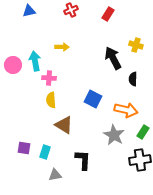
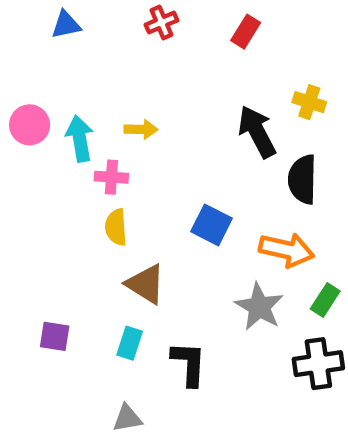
yellow arrow: (62, 47) -> (141, 129), moved
pink circle: (13, 65) -> (30, 125), moved
black semicircle: (133, 79) -> (302, 179), size x1.5
cyan rectangle: (45, 152) -> (130, 343), moved
gray triangle: (55, 175) -> (127, 418), moved

